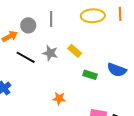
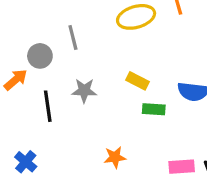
yellow rectangle: (75, 51) -> (137, 81), moved
black line: (26, 57) -> (48, 106), turned 66

